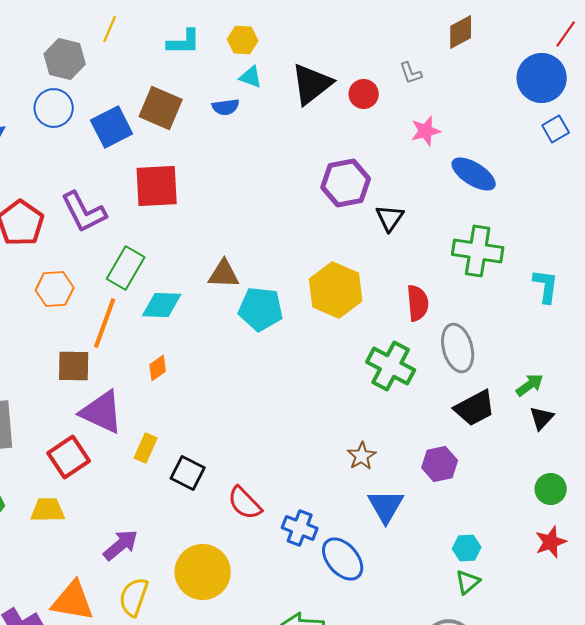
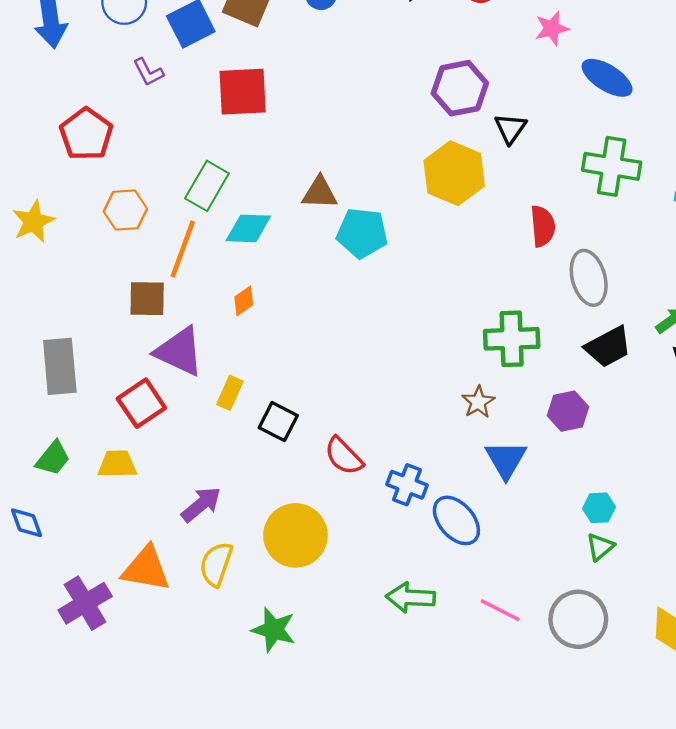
purple L-shape: (84, 212) -> (148, 72), moved, size x0.6
yellow hexagon: (336, 290) -> (454, 173), moved
green cross: (391, 366) -> (512, 339), moved, turned -30

